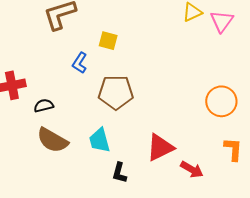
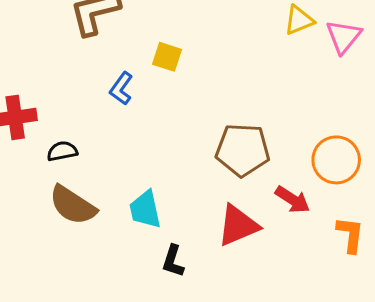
brown pentagon: (116, 92) -> (243, 150), moved
red arrow: (192, 170) -> (292, 200), moved

